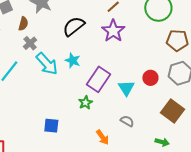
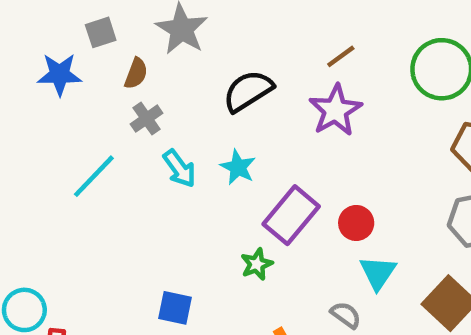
cyan arrow: (47, 64) -> (179, 169), size x0.7
red circle: (150, 78) -> (356, 223), moved
cyan triangle: (126, 88) -> (378, 273), moved

